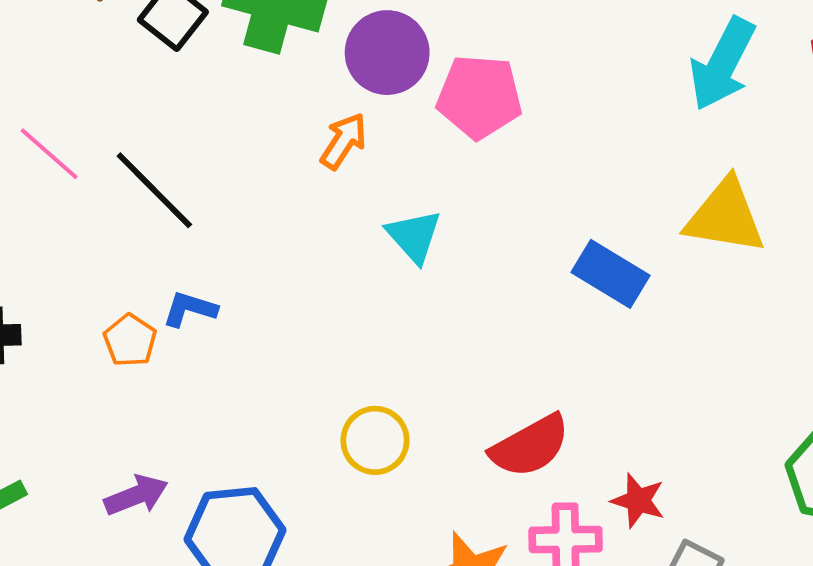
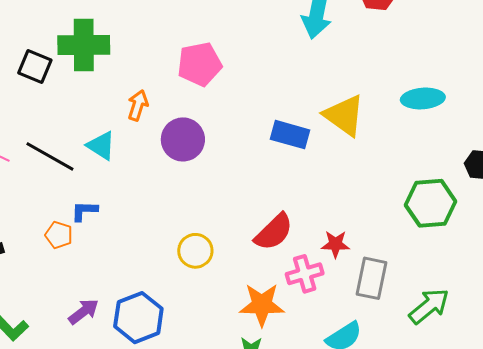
purple circle: (387, 53) -> (183, 139), moved
yellow triangle: (725, 216) -> (344, 115), moved, turned 42
cyan triangle: (414, 236) -> (101, 146), moved

